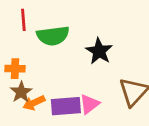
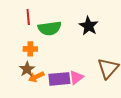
black star: (99, 51) -> (89, 26), moved
orange cross: (15, 69) -> (30, 49), moved

